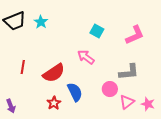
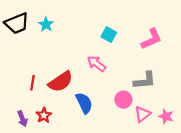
red line: (23, 67) -> (33, 83), moved
red star: (54, 103) -> (44, 115), moved
purple arrow: (11, 106) -> (22, 119), moved

